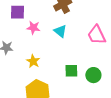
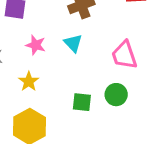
pink star: (33, 28) -> (36, 45), moved
green circle: (93, 75) -> (116, 95), moved

